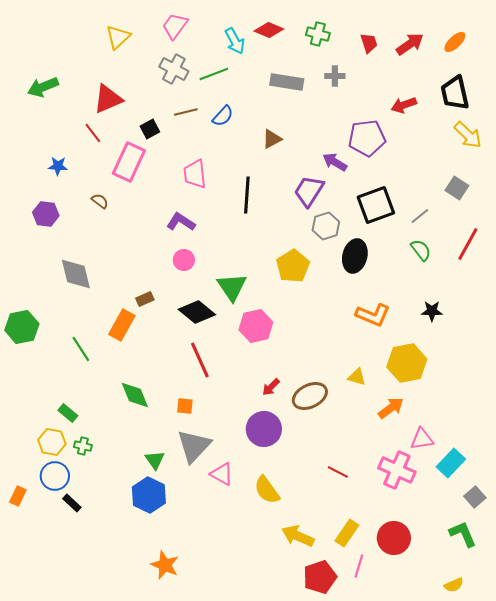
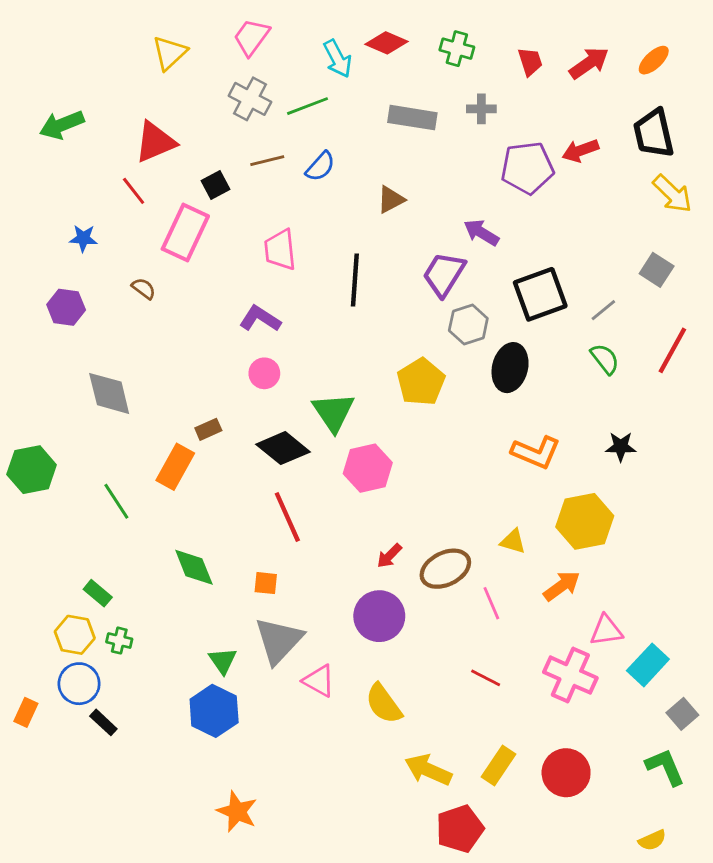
purple pentagon: (367, 138) -> (527, 168), moved
pink line: (359, 566) -> (491, 603), moved, turned -40

